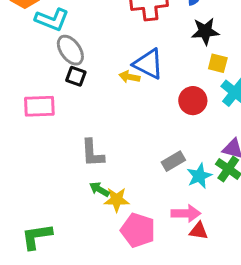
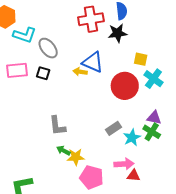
black star: (205, 31) -> (118, 33), moved
gray ellipse: (70, 50) -> (48, 48), moved
red circle: (193, 101) -> (125, 86), size x1.4
pink rectangle: (39, 106) -> (17, 70), moved

